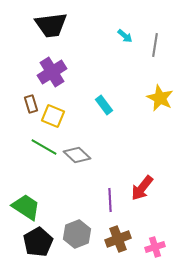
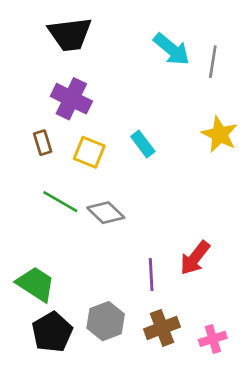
cyan arrow: (125, 36) -> (172, 49), size x1.8
purple cross: (52, 72) -> (71, 99), turned -32
yellow square: (53, 116) -> (89, 152), moved

